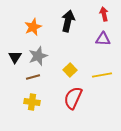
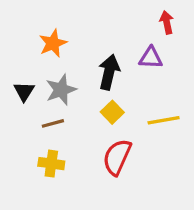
black arrow: (68, 21) -> (109, 72), moved
purple triangle: (103, 39) -> (151, 58), moved

